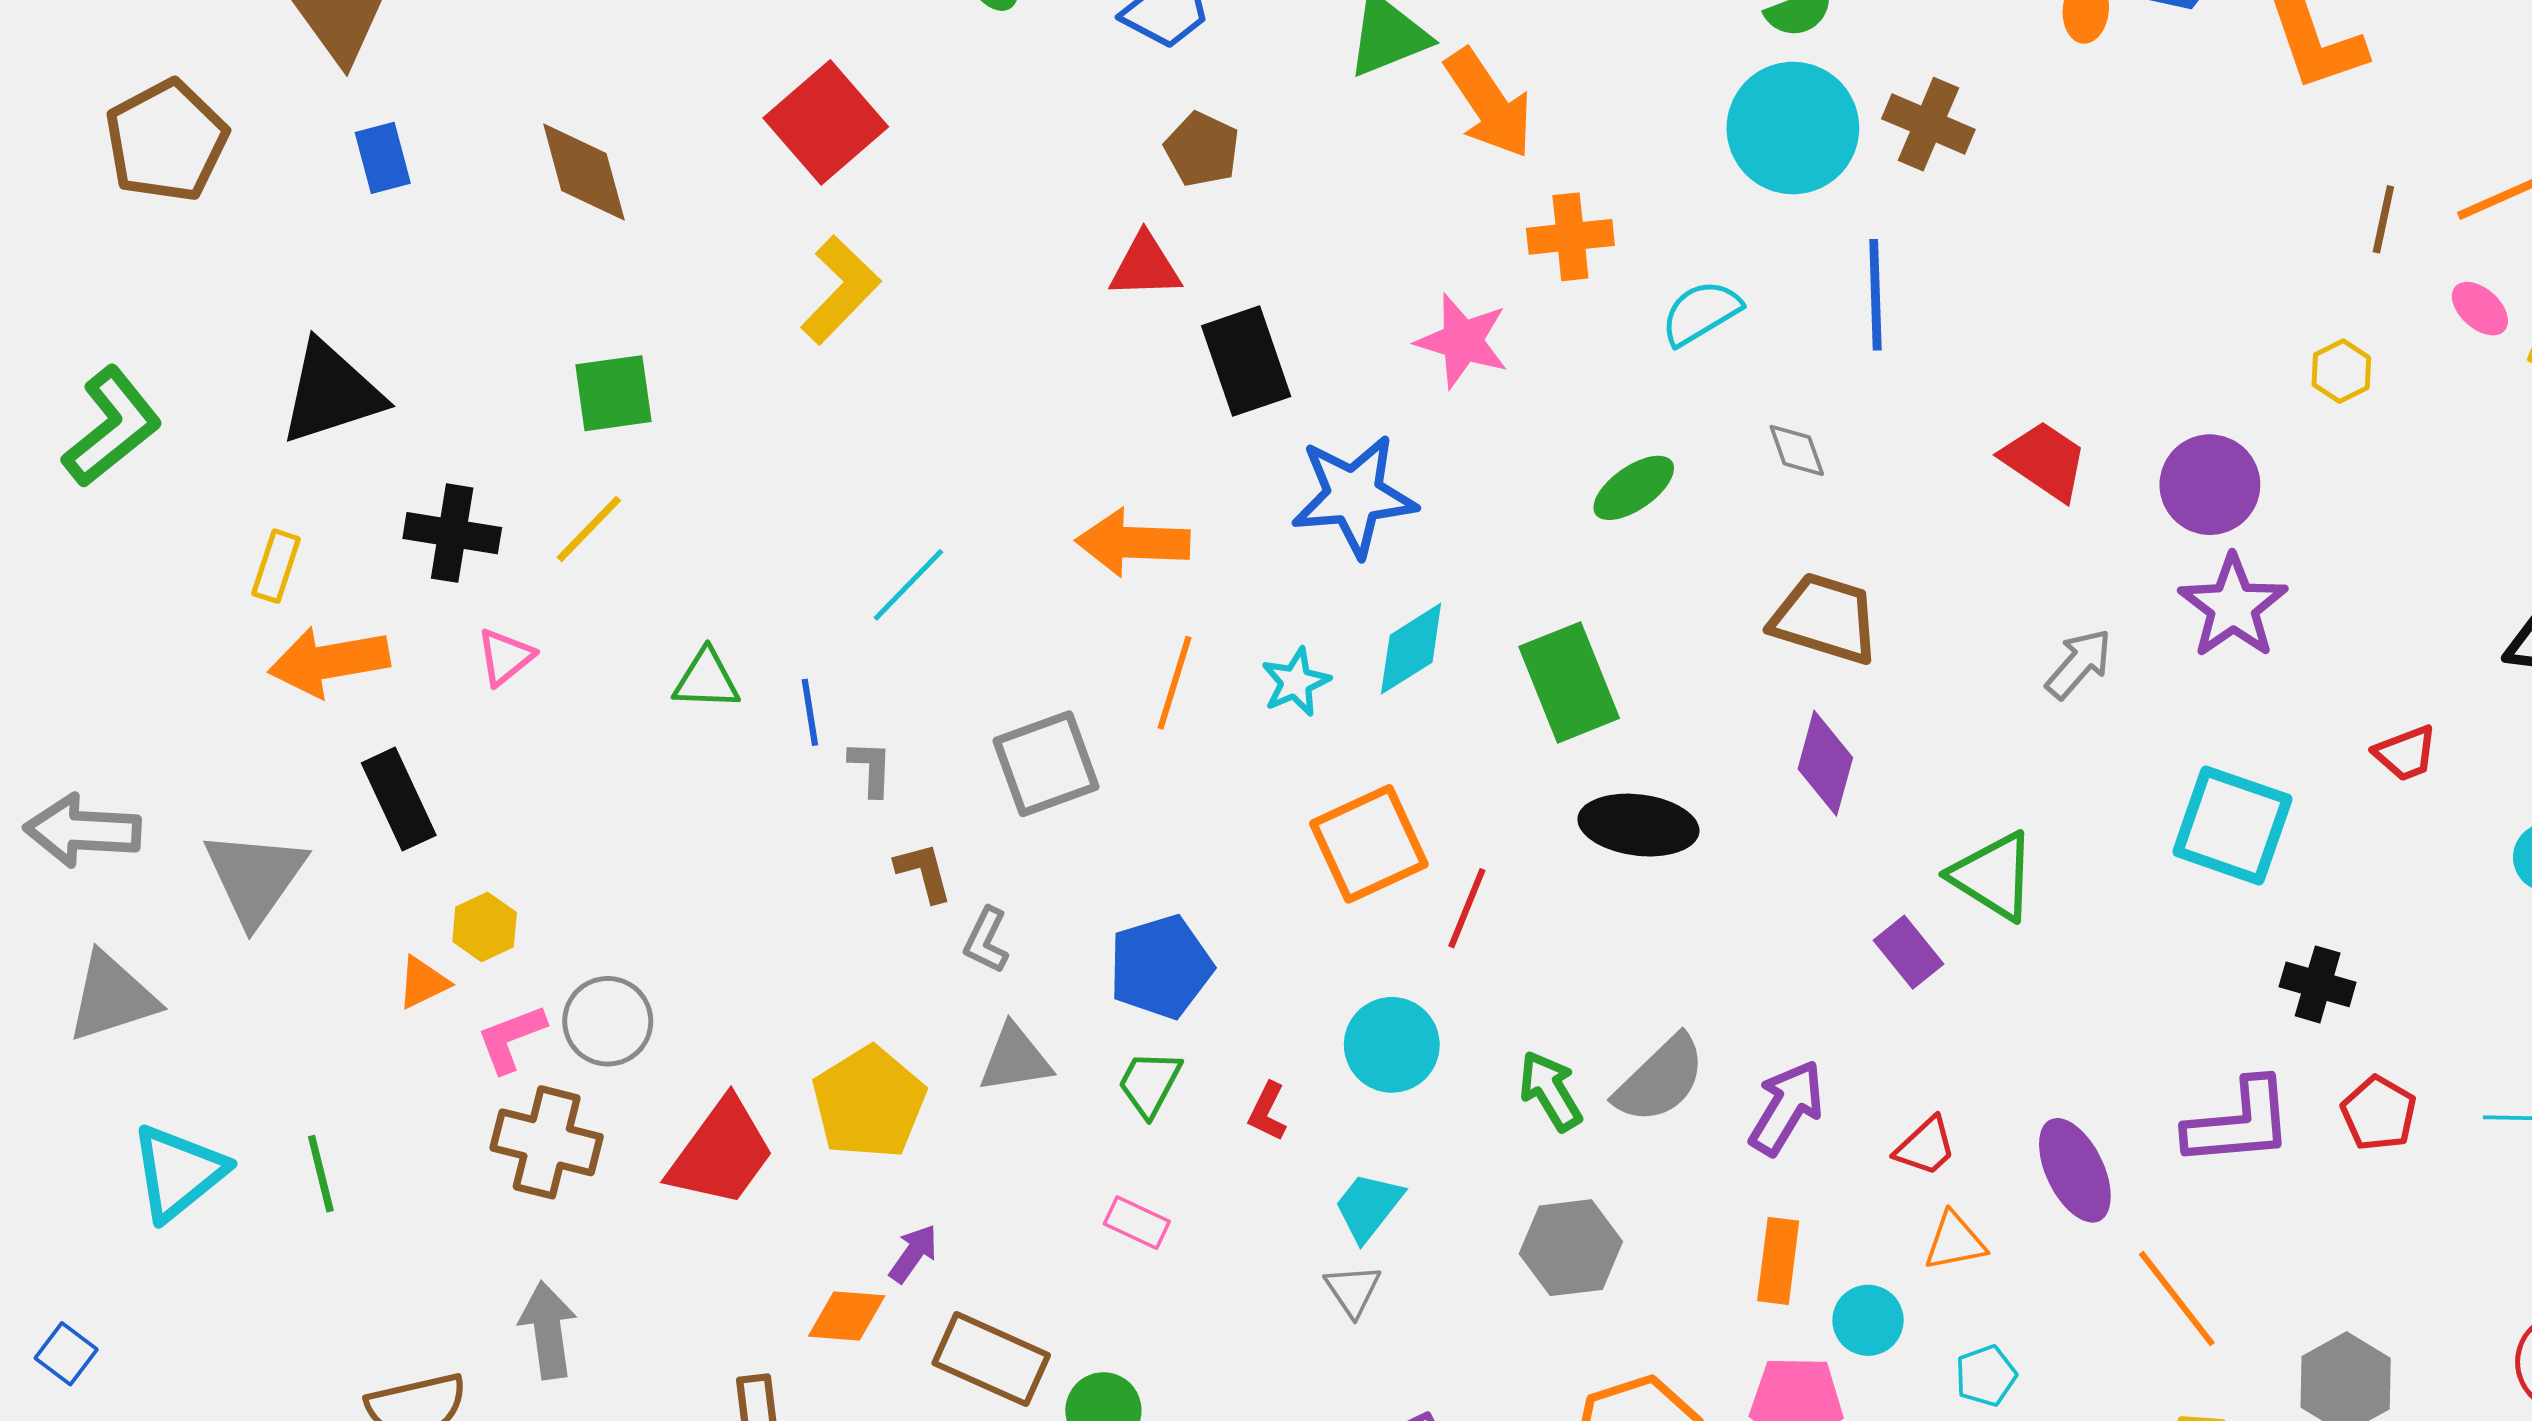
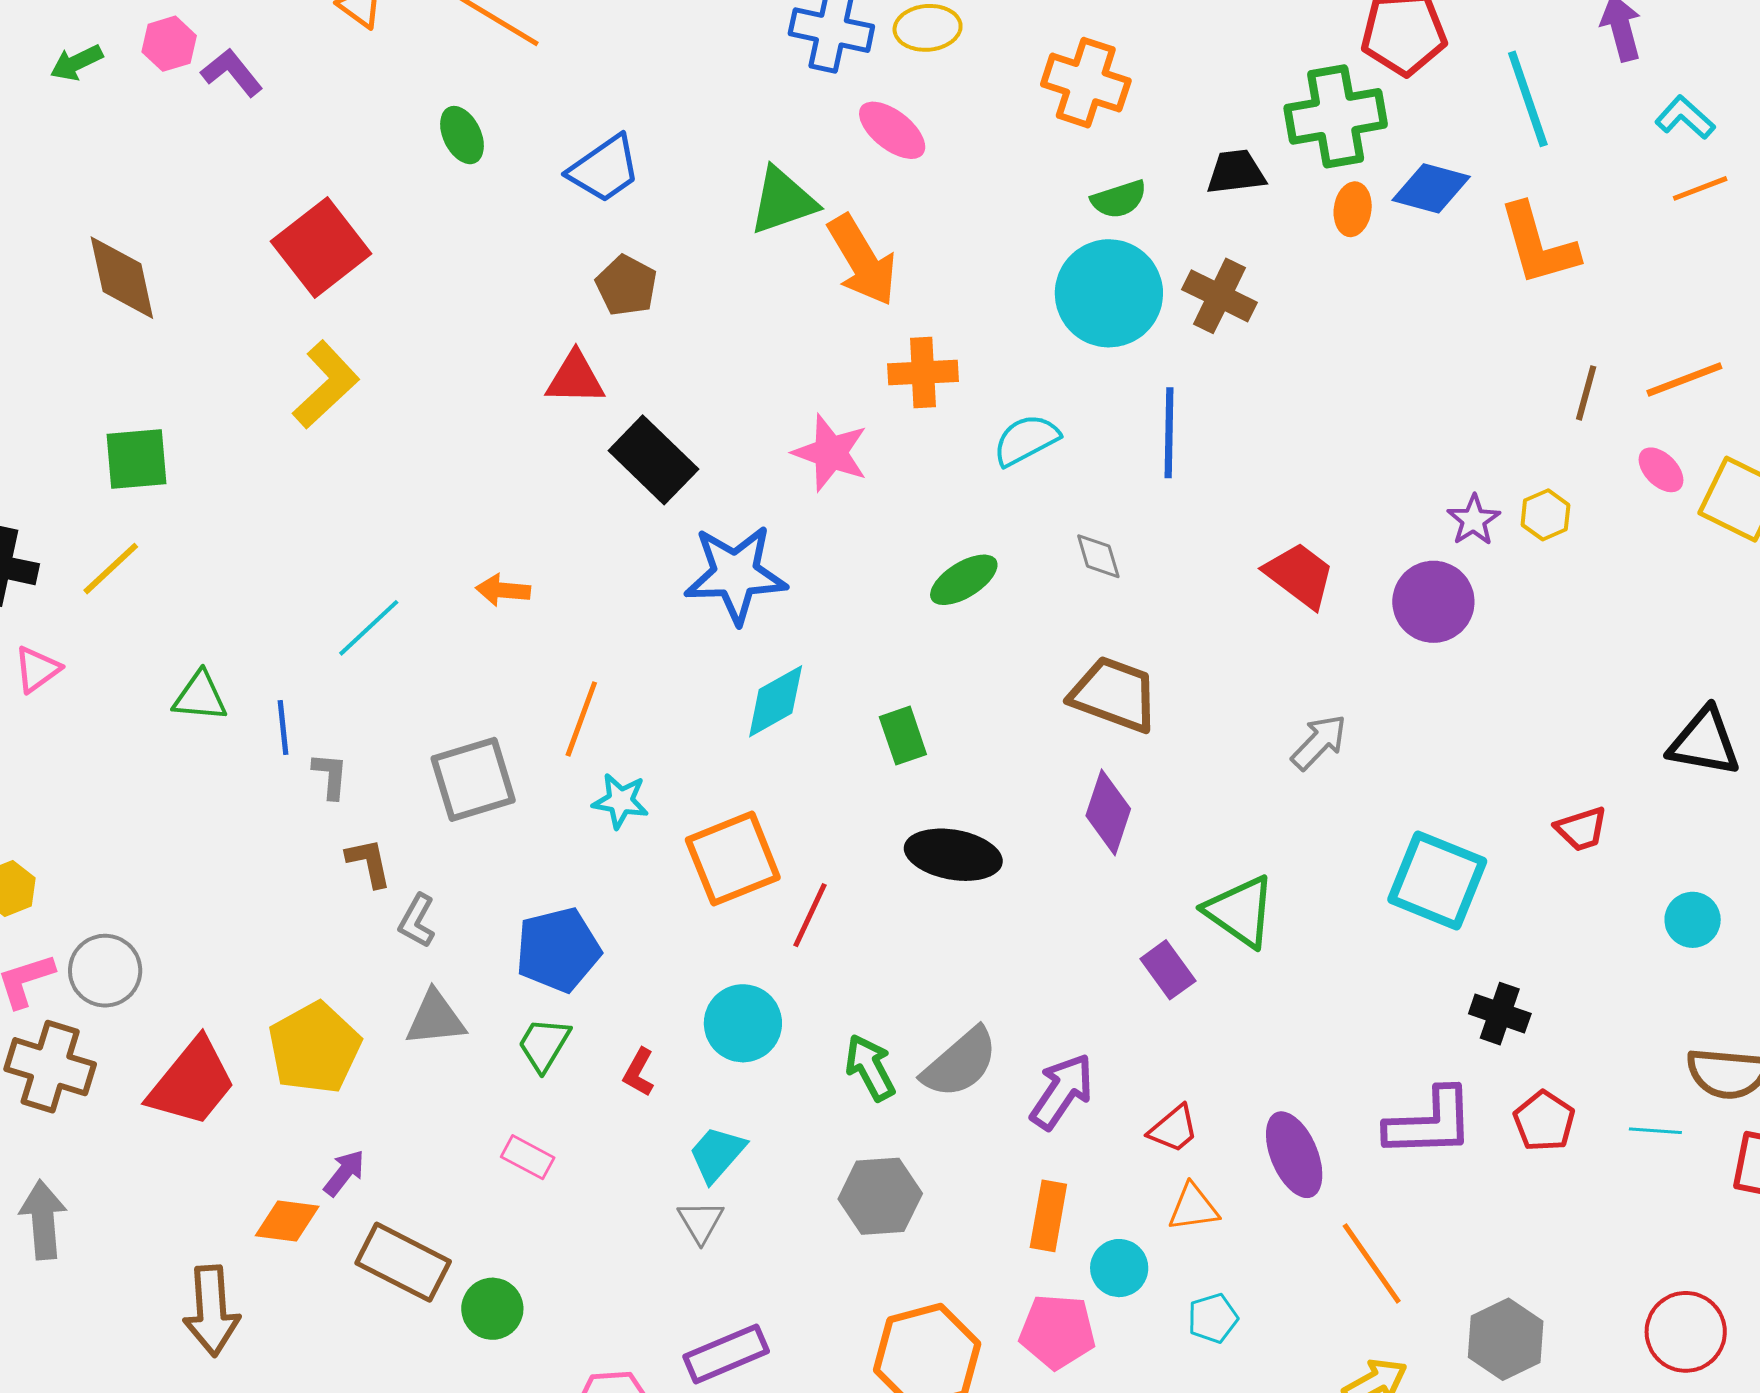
black rectangle: (1246, 361) -> (653, 460), turned -30
orange arrow: (1133, 543) -> (503, 590), moved, size x0.6
purple star: (2233, 606) -> (1474, 520), moved, size x0.6
cyan star: (1296, 682) -> (620, 801), moved, turned 30
green rectangle: (1569, 682) -> (903, 736), size x0.6

